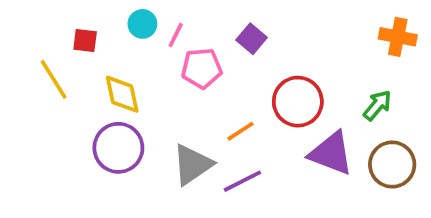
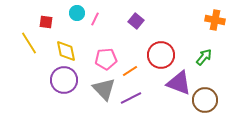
pink pentagon: (202, 68) -> (106, 59), moved
gray triangle: (192, 164) -> (104, 89), turned -40
brown circle: (392, 164) -> (205, 100), moved

